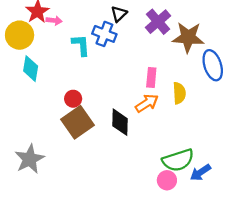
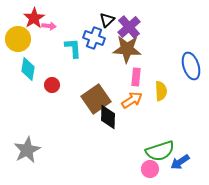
purple cross: (158, 22) -> (129, 27), moved
brown star: (188, 37) -> (127, 49), moved
red circle: (73, 99) -> (52, 85), moved
brown square: (78, 122) -> (96, 99), moved

